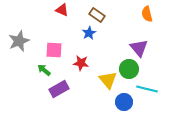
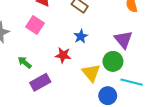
blue star: (89, 33) -> (81, 36), moved
pink square: (54, 50) -> (35, 25), moved, turned 30

